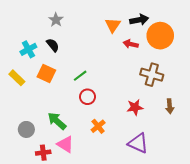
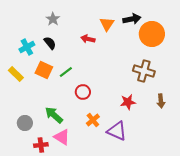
red arrow: (131, 44) -> (88, 39), moved
green line: (80, 76) -> (66, 72), moved
purple triangle: (138, 143) -> (117, 131), moved

